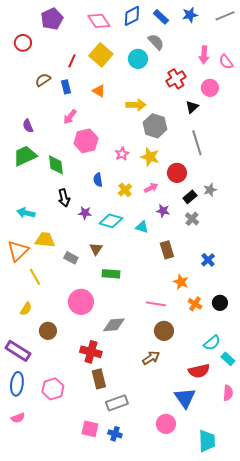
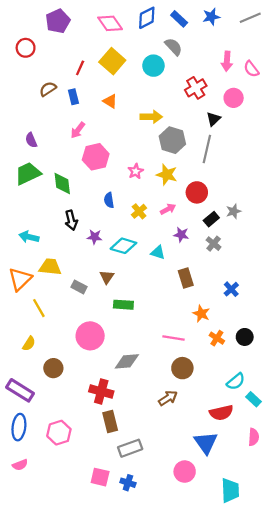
gray line: (197, 143) -> (207, 149), moved, turned 30

